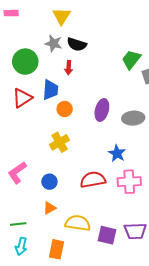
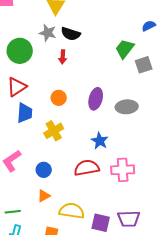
blue trapezoid: (50, 90) -> (25, 113), moved
blue star: (117, 153) -> (100, 141), moved

